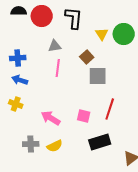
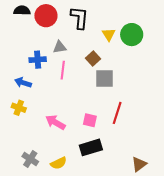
blue cross: (18, 58) -> (38, 60), moved
black rectangle: (100, 142) -> (91, 147), moved
gray cross: (31, 144) -> (30, 159), moved, turned 35
yellow semicircle: (55, 146) -> (59, 163), moved

